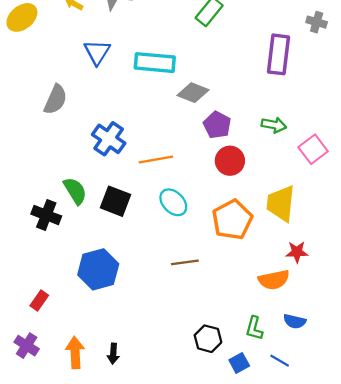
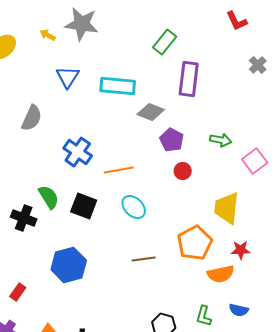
gray cross: (317, 22) -> (258, 65), moved, turned 30
purple rectangle: (278, 54) -> (189, 79), moved
red circle: (230, 161) -> (183, 171), size x0.7
orange pentagon: (232, 220) -> (195, 243), moved

